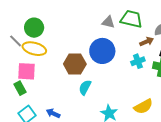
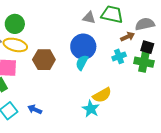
brown hexagon: (75, 64) -> (44, 60), moved
cyan semicircle: (85, 87) -> (82, 63), moved
yellow semicircle: (143, 106) -> (102, 95), moved

